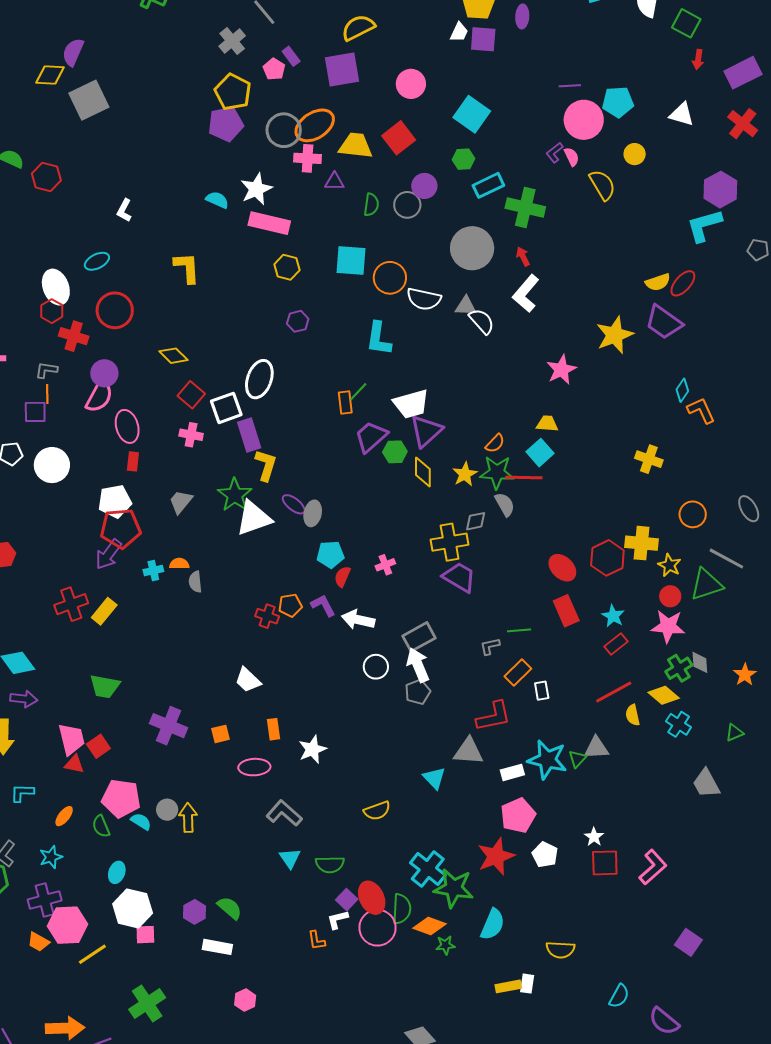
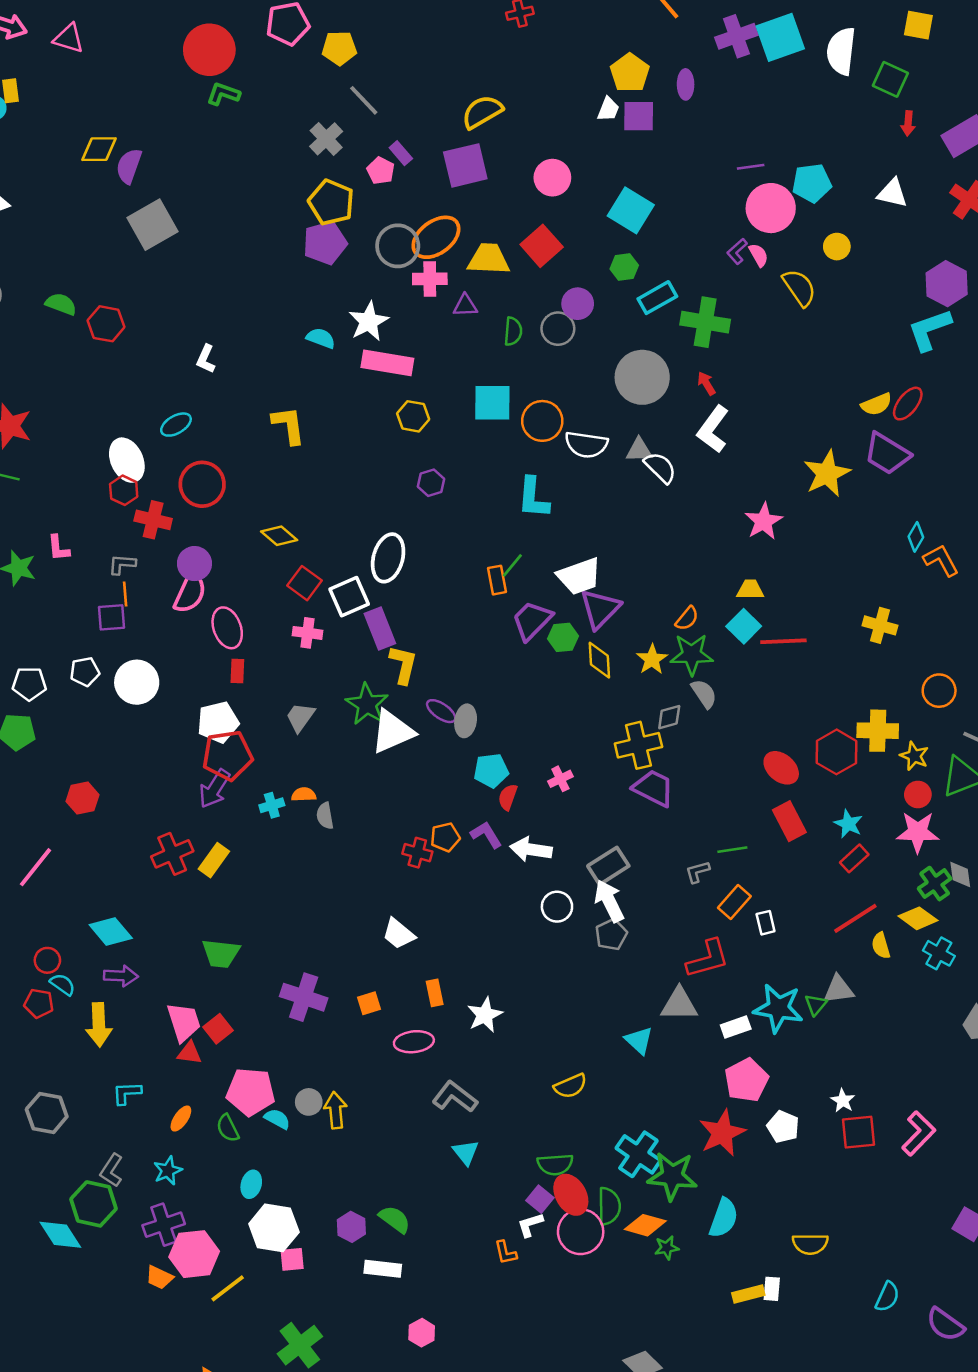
yellow diamond: (50, 75) -> (99, 149), moved
red line: (524, 477) -> (783, 641), moved
green semicircle: (330, 864) -> (555, 1164), moved

